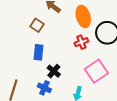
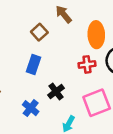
black cross: (54, 71) -> (56, 92), moved

